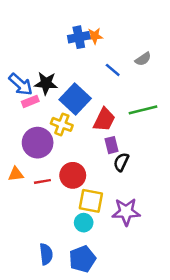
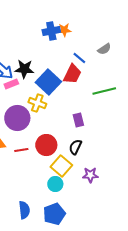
red trapezoid: (104, 120) -> (72, 74), moved
black semicircle: (121, 162) -> (75, 147), moved
yellow square: (91, 201) -> (61, 166), turned 30
purple star: (126, 212) -> (90, 175), size x0.7

